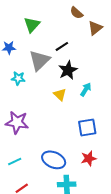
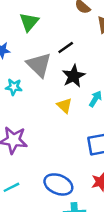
gray triangle: (39, 60) -> (39, 65), turned -30

